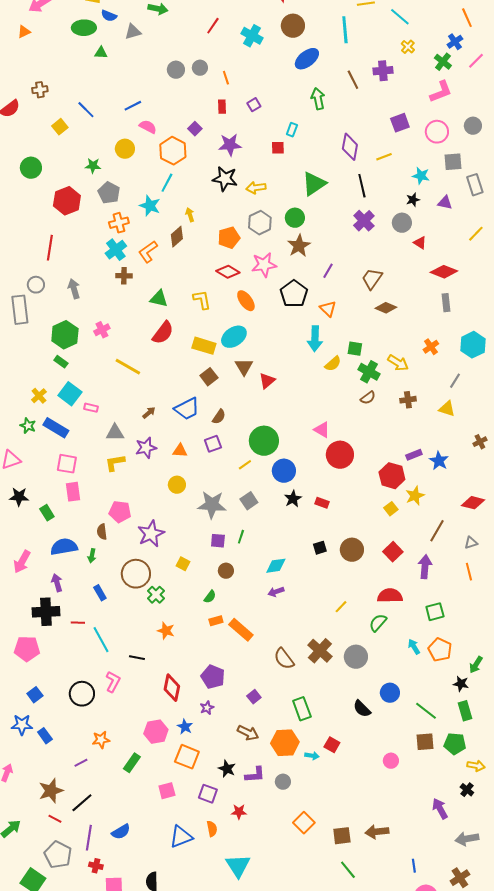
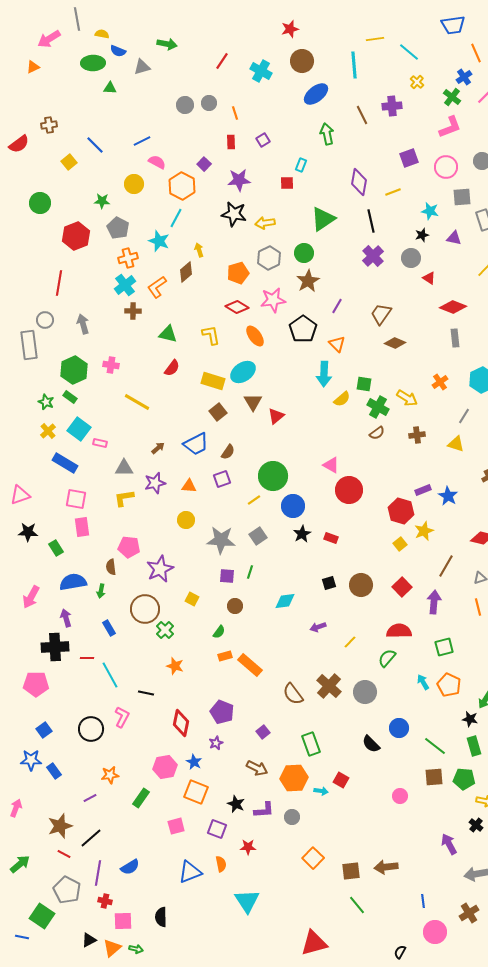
pink cross: (102, 330) -> (111, 365), turned 35
red semicircle: (163, 333) -> (172, 368), size x0.7
green star: (28, 426) -> (46, 402), moved
purple arrow: (276, 592) -> (318, 627), moved

